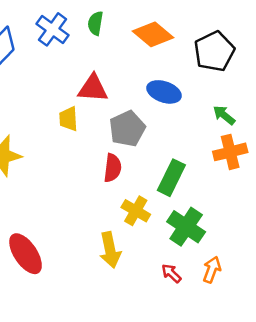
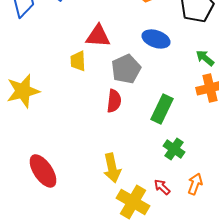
yellow cross: (136, 211) -> (133, 202), moved, size x1.4
green cross: (186, 227) -> (174, 149), size x0.7

